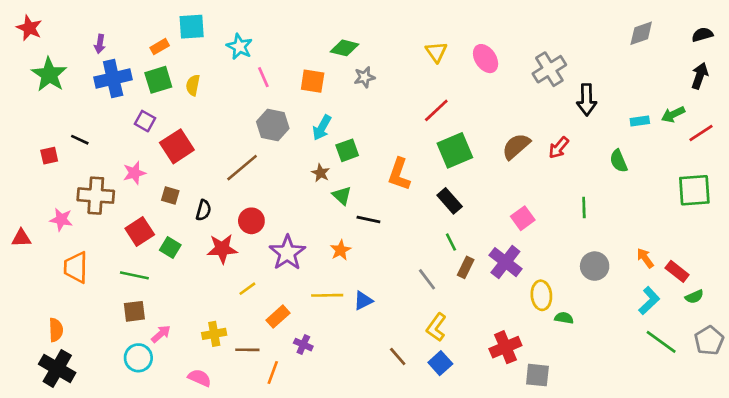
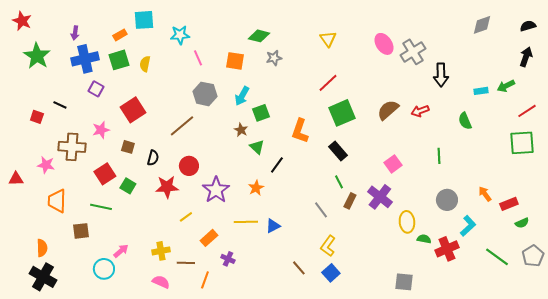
cyan star: (239, 47) -> (180, 35), turned -30
pink ellipse: (486, 59) -> (384, 44), moved
purple square: (145, 121) -> (96, 89), moved
red line: (701, 133) -> (527, 111), moved
red arrow: (559, 148) -> (420, 111), turned 30
red square: (49, 156) -> (37, 117), turned 32
black line: (368, 219) -> (277, 165), turned -66
red rectangle: (677, 271) -> (509, 204), turned -60
cyan L-shape: (649, 301) -> (468, 226), moved
brown square: (134, 311) -> (81, 231), moved
red cross: (505, 347) -> (447, 249), moved
pink semicircle: (200, 378) -> (161, 282), moved

